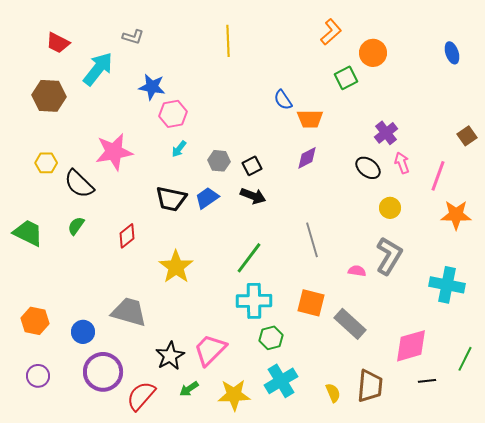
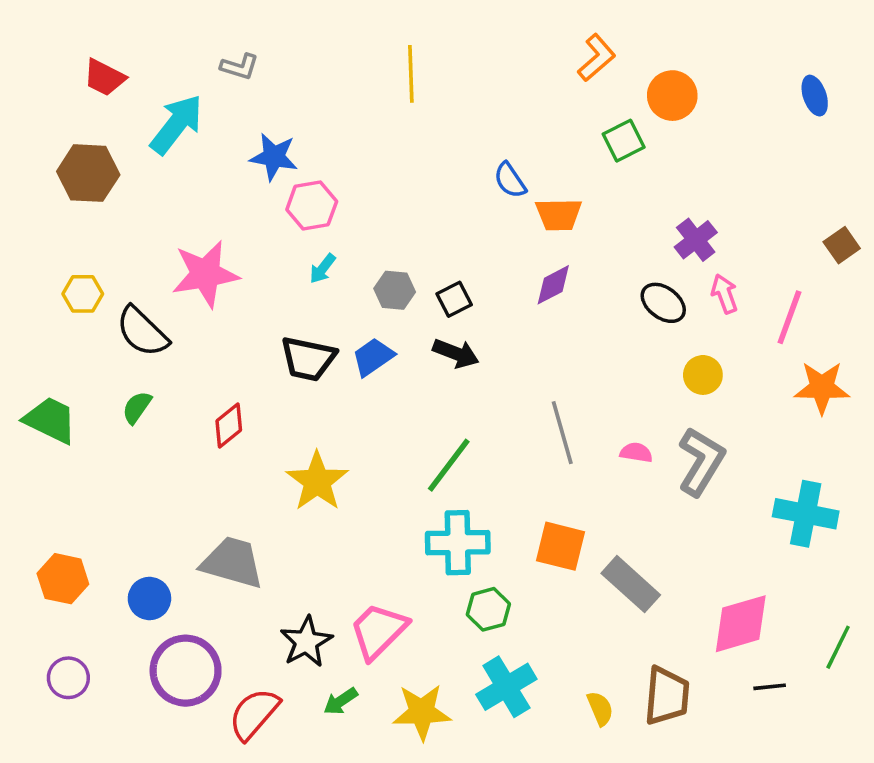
pink semicircle: (357, 271) -> (636, 452), moved

